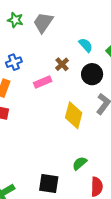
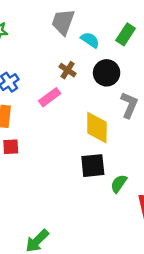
gray trapezoid: (43, 23) -> (63, 22), moved
black square: (49, 184) -> (93, 166), moved

